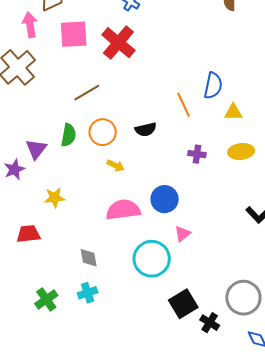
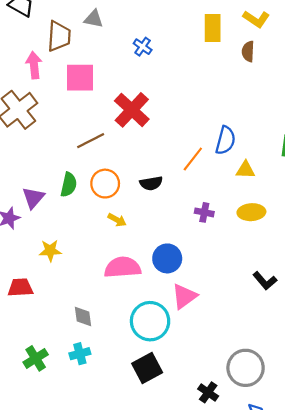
red cross: (118, 43) -> (132, 110), moved
orange line: (183, 105) -> (193, 159), turned 60
pink triangle: (182, 234) -> (184, 296), size x1.5
black square: (183, 304) -> (147, 368), moved

